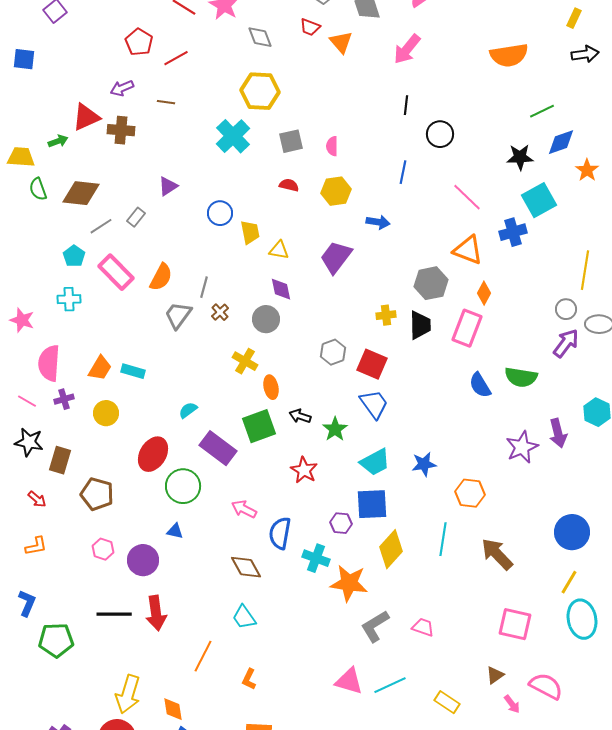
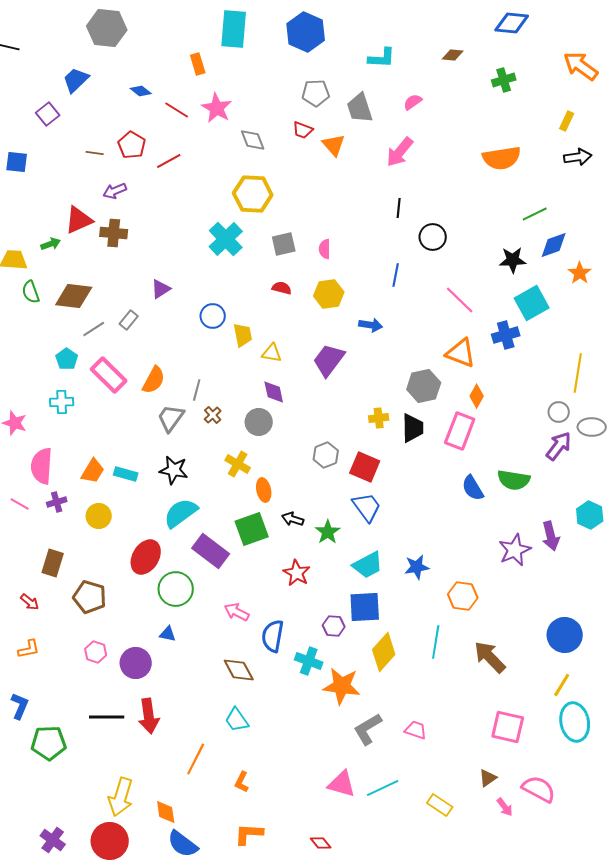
brown line: (166, 102) -> (95, 153), moved
cyan semicircle: (188, 410) -> (181, 513), size x1.8
black star: (29, 442) -> (174, 470), moved

